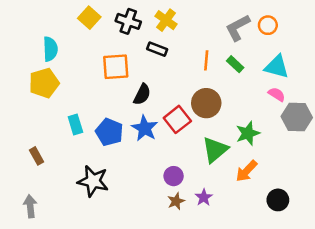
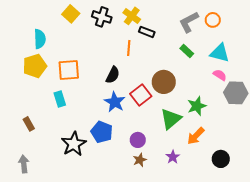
black rectangle: (157, 49) -> (147, 32), moved
orange line: (206, 60) -> (129, 48), moved
orange square: (116, 67) -> (69, 70), moved
blue pentagon: (109, 132) -> (102, 132), moved
black star: (93, 181) -> (74, 144), turned 30
purple star: (204, 197) -> (173, 157), moved

